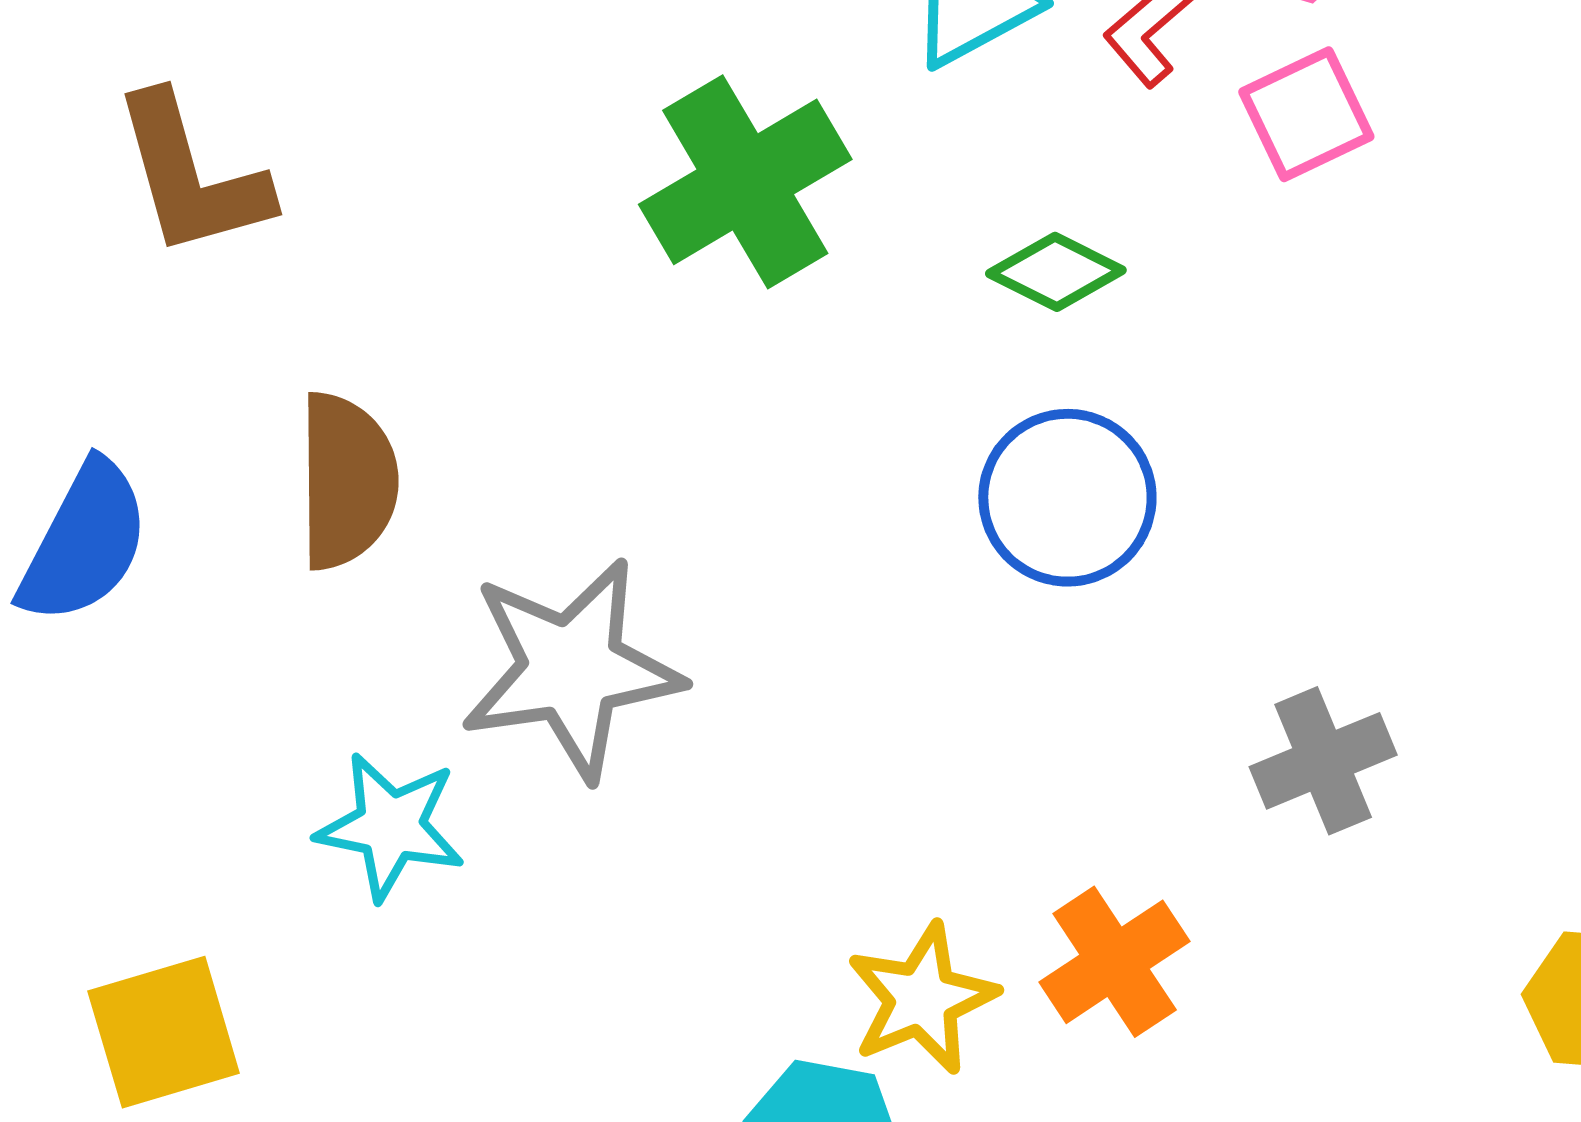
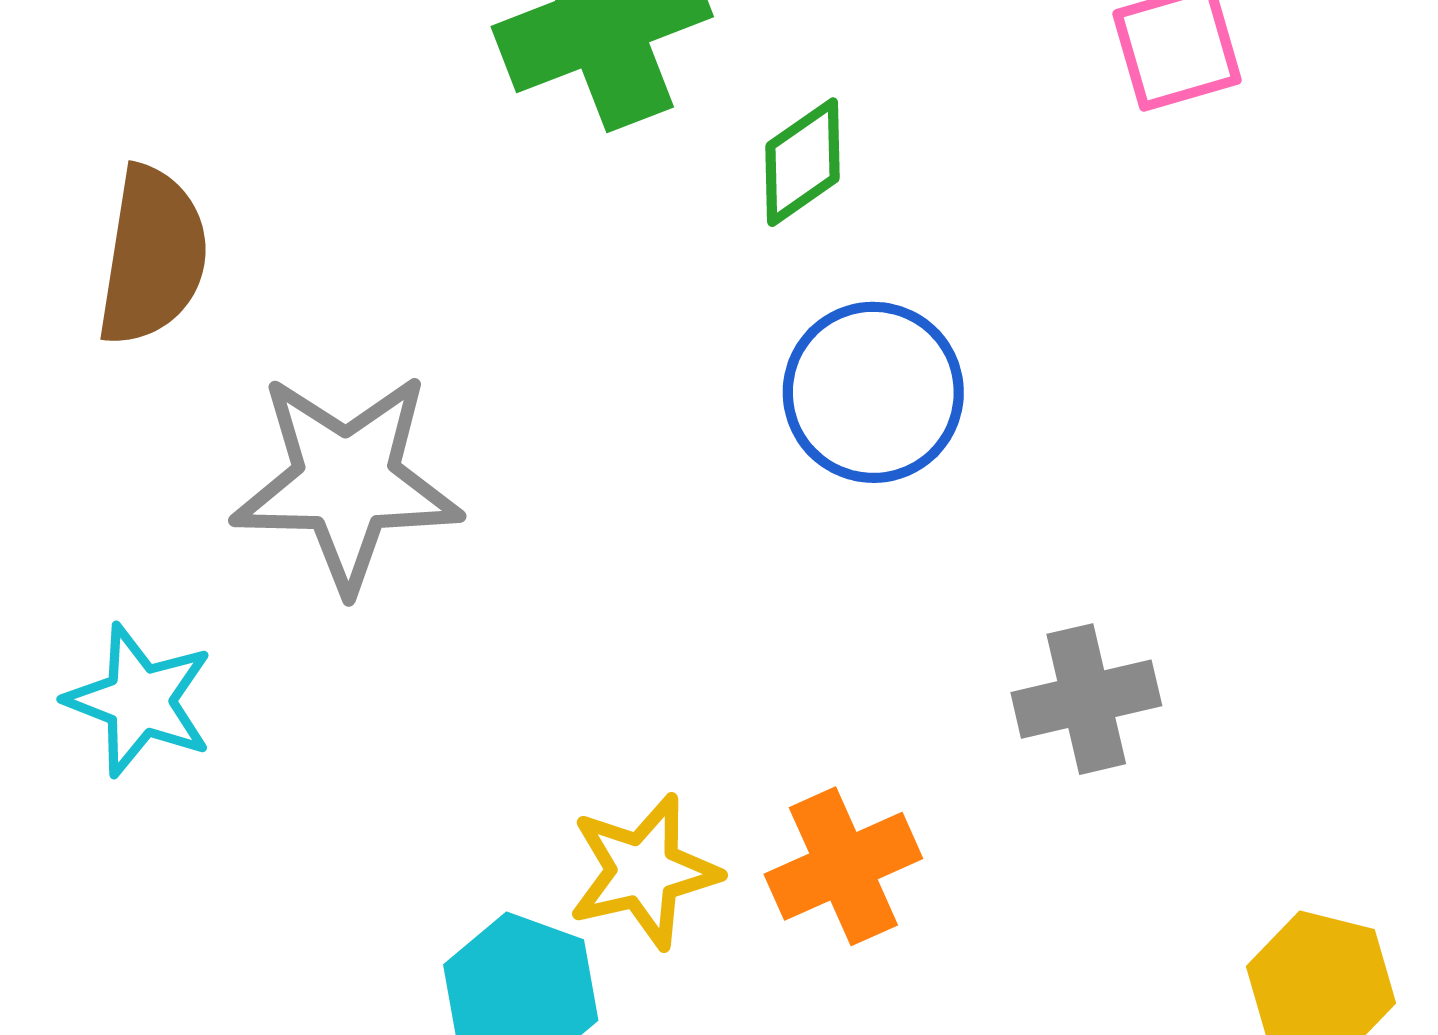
green diamond: (1056, 272) -> (803, 162), moved, turned -71
cyan star: (391, 826) -> (140, 700), moved

